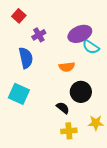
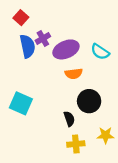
purple ellipse: (80, 34) -> (66, 49), moved
blue semicircle: (26, 58) -> (27, 46), moved
black semicircle: (63, 108) -> (69, 119), turned 32

